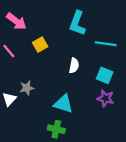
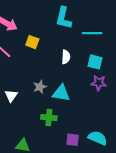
yellow square: (40, 45) -> (32, 42), turned -32
gray star: (27, 88) -> (40, 87), moved
green cross: (56, 129) -> (49, 118), moved

